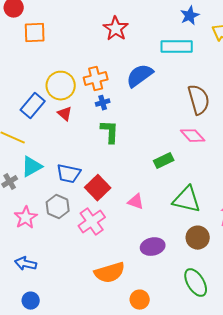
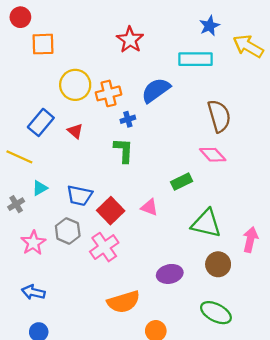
yellow circle: (61, 86) -> (75, 85), moved
blue cross: (103, 103) -> (128, 119), moved
cyan triangle: (32, 167) -> (40, 188), size x0.7
pink triangle: (136, 202) -> (149, 207), moved
green ellipse: (196, 283) -> (216, 313), turned -32

